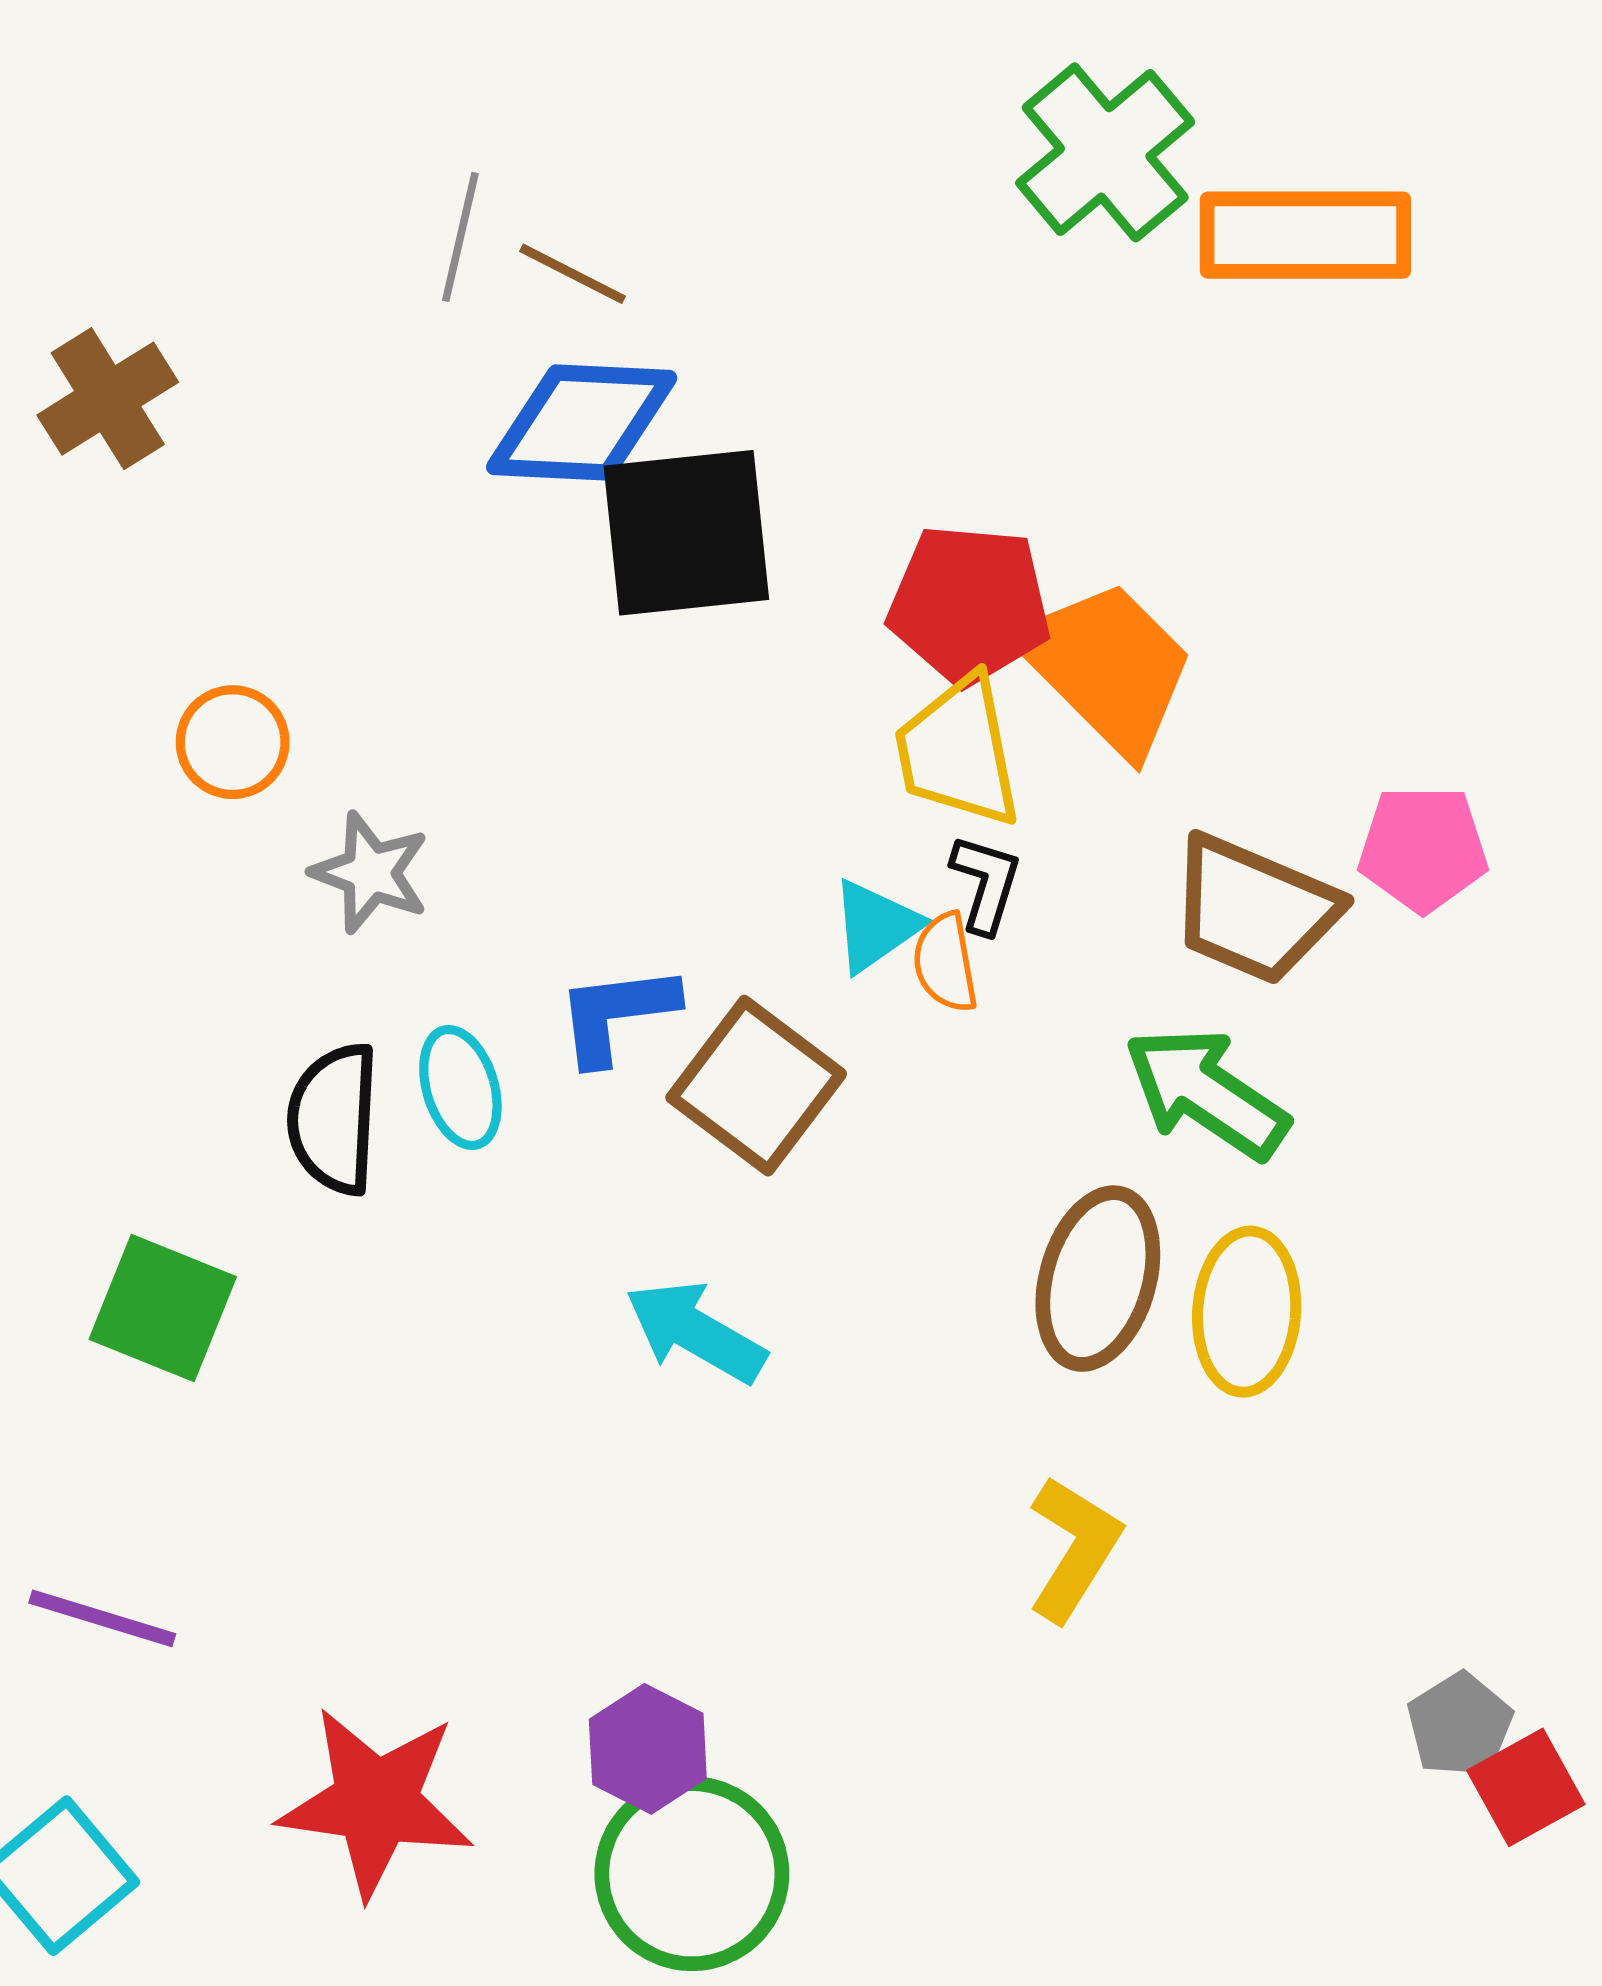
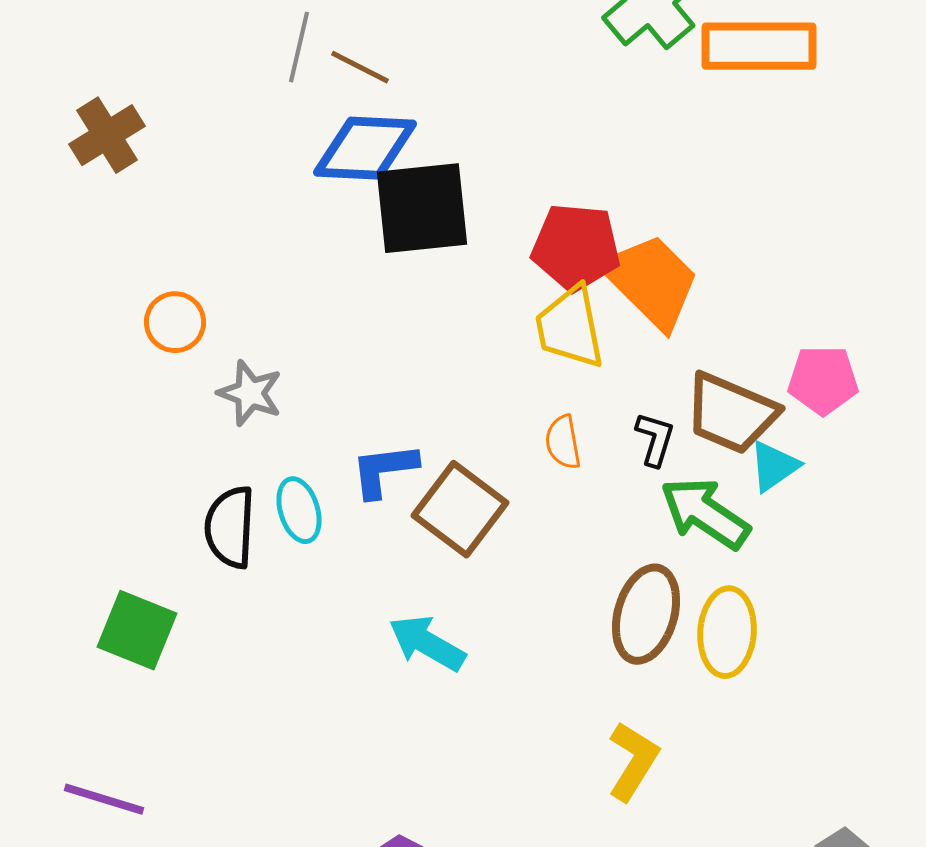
black L-shape: (986, 884) -> (655, 439), moved
cyan triangle: (876, 926) -> (774, 466), moved

